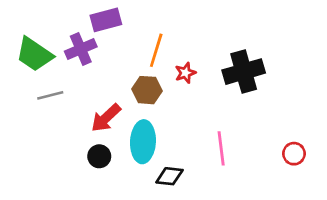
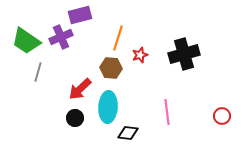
gray line: (50, 95) -> (38, 72), turned -60

